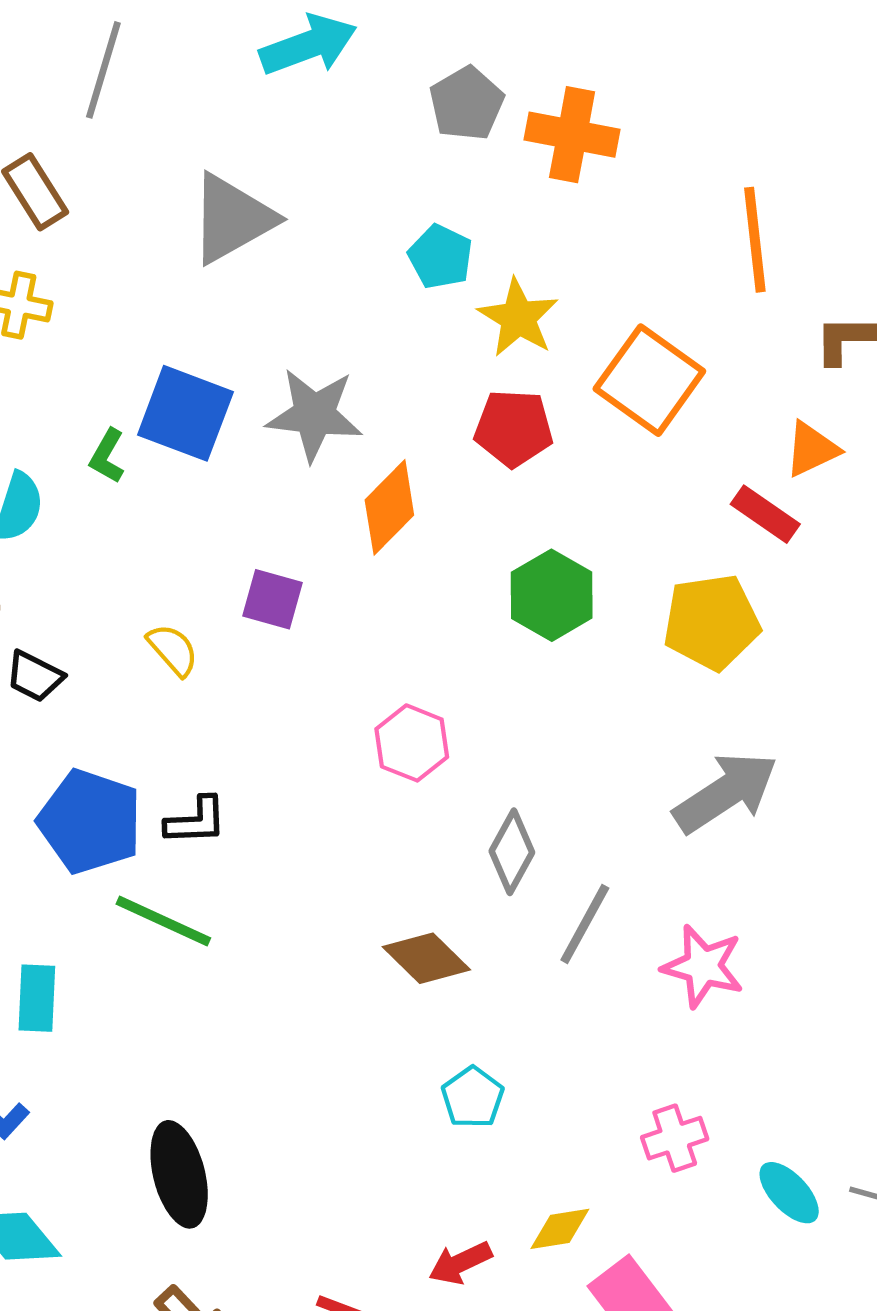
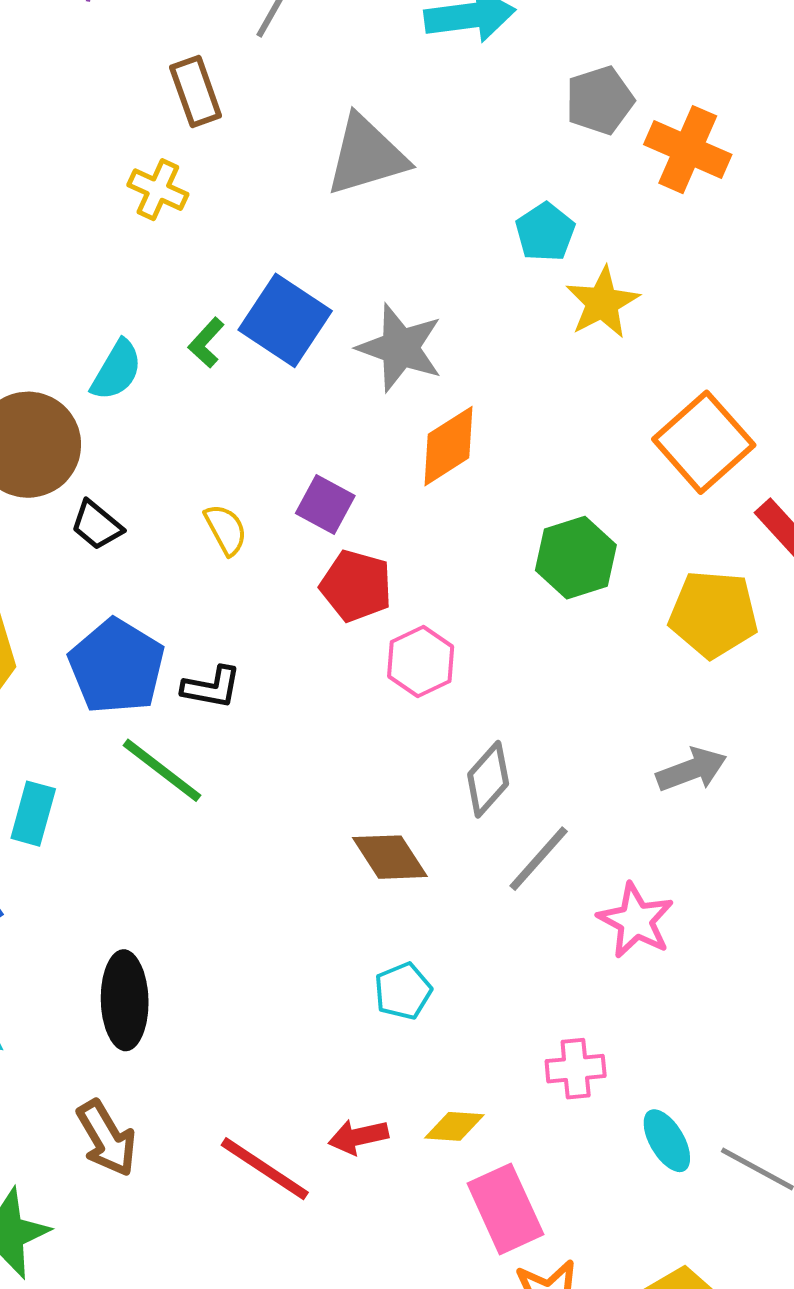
orange square: (649, 380) -> (704, 442), moved
red pentagon: (514, 428) -> (356, 586), moved
gray arrow: (726, 793) -> (691, 770), size x0.7

